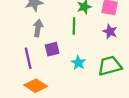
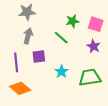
green line: (74, 26) -> (61, 38), turned -56

